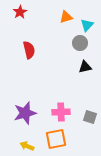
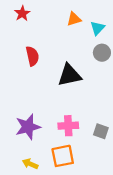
gray circle: (80, 43) -> (102, 53), moved
black triangle: (85, 67) -> (69, 75), moved, size x1.6

